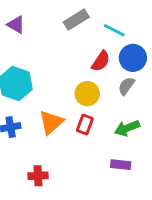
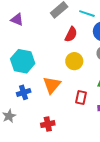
red semicircle: (101, 61) -> (71, 34), moved
red rectangle: (85, 125) -> (81, 98), moved

